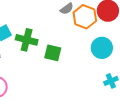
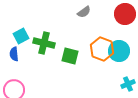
orange hexagon: (85, 17) -> (102, 49), moved

